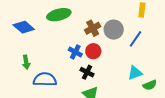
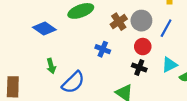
red circle: (93, 51) -> (143, 47), moved
black cross: (87, 72) -> (139, 68), moved
blue semicircle: (45, 79) -> (73, 82), turned 140

